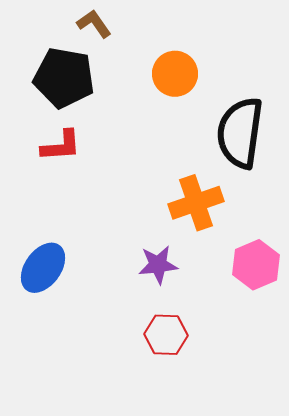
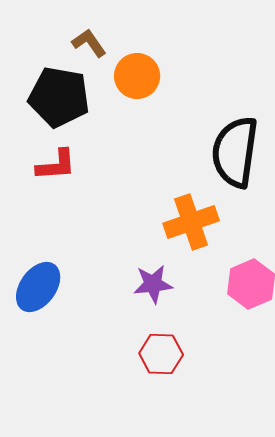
orange circle: (175, 74) -> (137, 76), moved

